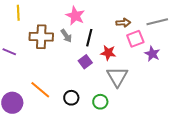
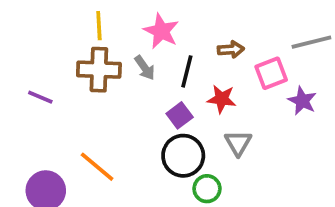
yellow line: (18, 13) -> (99, 26), moved
brown arrow: (123, 23) -> (231, 49), moved
gray triangle: (117, 77) -> (238, 143), size x0.7
black circle: (71, 98) -> (183, 156), moved, size x1.5

